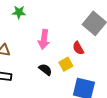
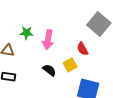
green star: (19, 12) -> (26, 33), moved

